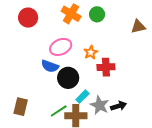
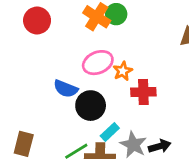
green circle: (97, 14) -> (116, 14), moved
pink ellipse: (61, 47) -> (98, 63), moved

